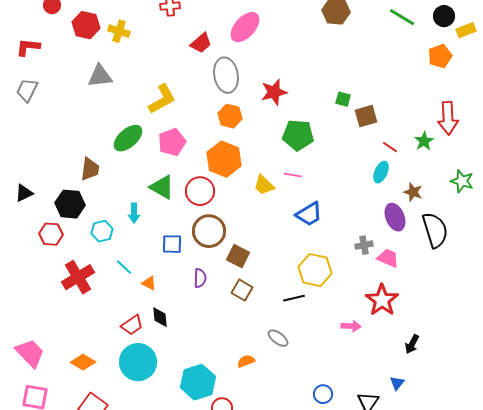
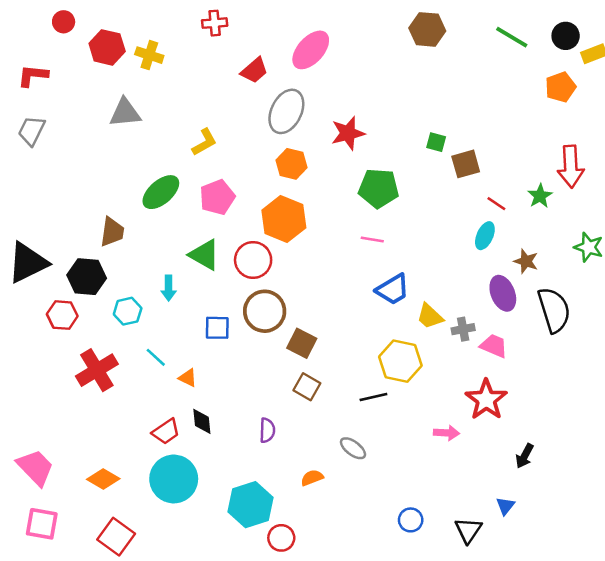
gray ellipse: (226, 75) -> (286, 111), turned 36
yellow L-shape: (162, 99) -> (204, 142), size x0.7
yellow trapezoid: (264, 185) -> (430, 316), moved
black triangle: (24, 193) -> (28, 263), size x1.8
purple semicircle: (200, 278) -> (267, 430), moved

